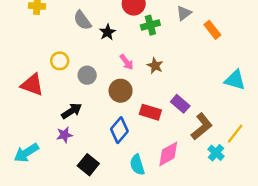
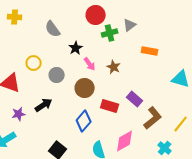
gray triangle: (184, 13) -> (130, 25), moved
orange rectangle: (212, 30) -> (150, 51), moved, turned -42
black star: (107, 32) -> (76, 48), moved
purple star: (64, 135) -> (19, 114), moved
cyan cross: (216, 153) -> (165, 148), moved

